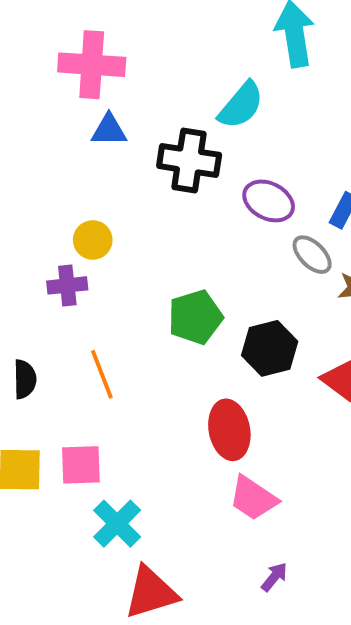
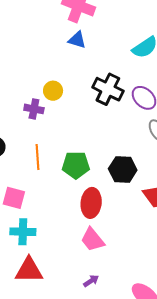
black cross: (189, 160) -> (108, 89), moved
green pentagon: (195, 317) -> (76, 165), moved
cyan cross: (117, 524) -> (23, 232), turned 30

